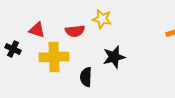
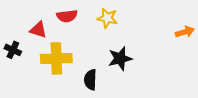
red semicircle: (75, 31) -> (67, 16), moved

